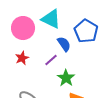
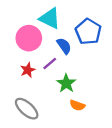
pink circle: (23, 28) -> (29, 38), moved
red star: (22, 58) -> (28, 70), moved

